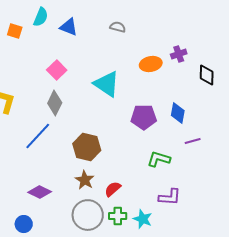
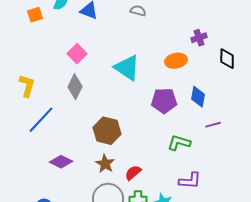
orange square: (15, 31) -> (35, 15), turned -35
orange ellipse: (151, 64) -> (176, 61), moved
blue line: (38, 136) -> (41, 120), moved
purple diamond: (40, 192) -> (61, 162), moved

